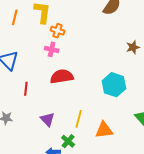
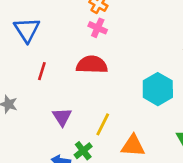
pink cross: (52, 49) -> (98, 28), moved

